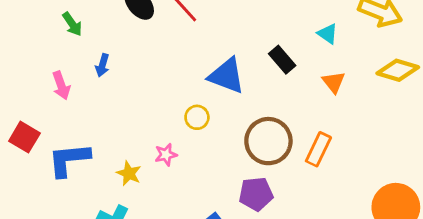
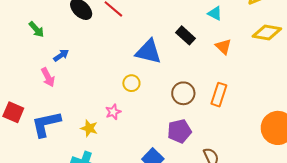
blue arrow: (102, 65) -> (61, 55), turned -133
pink arrow: (61, 85) -> (48, 77), moved
brown circle: (268, 141) -> (183, 93), size x0.7

